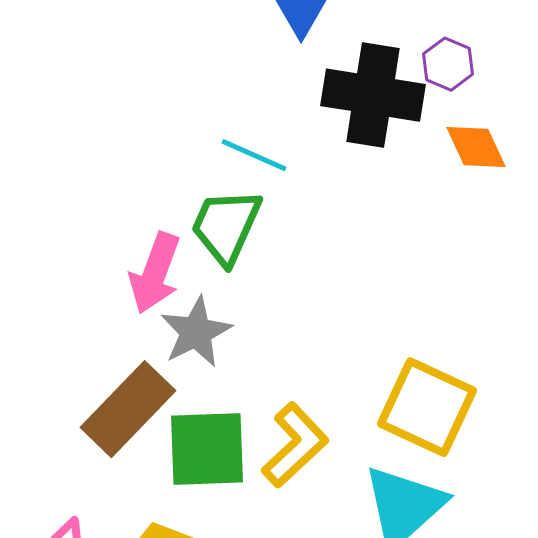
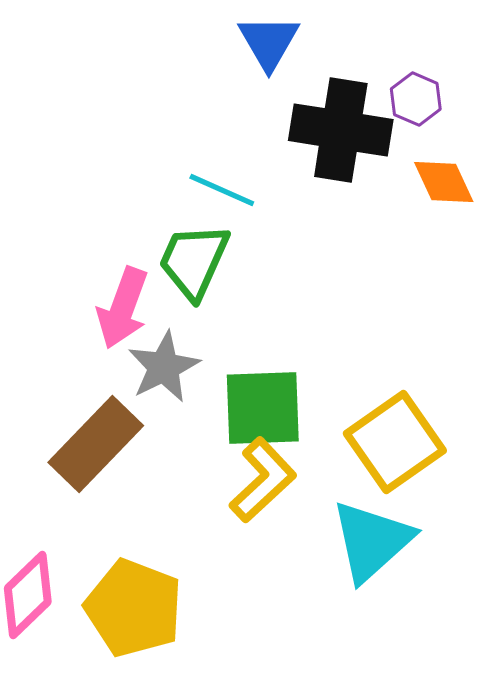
yellow square: (427, 407) -> (395, 442), turned 30
green square: (207, 449) -> (263, 408), moved

